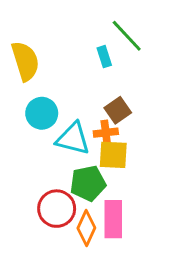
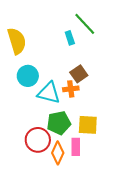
yellow square: (113, 155) -> (88, 125), moved
pink rectangle: (113, 219) -> (76, 147), size x0.7

